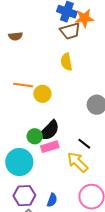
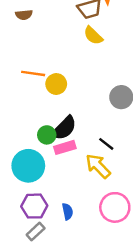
yellow semicircle: (66, 62) -> (93, 36), moved, turned -36
blue semicircle: (52, 200) -> (67, 212), turned -32

